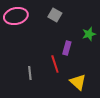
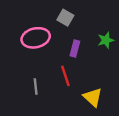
pink ellipse: (16, 16) -> (36, 38), moved
purple rectangle: (67, 48) -> (75, 48), moved

